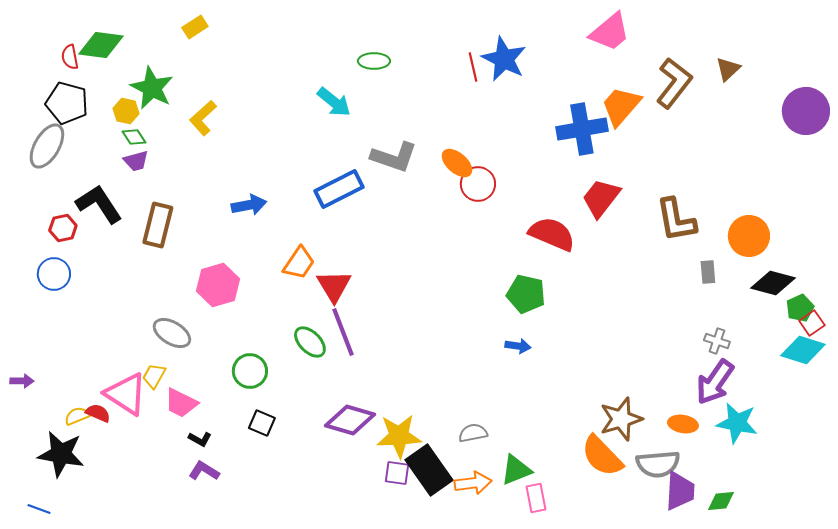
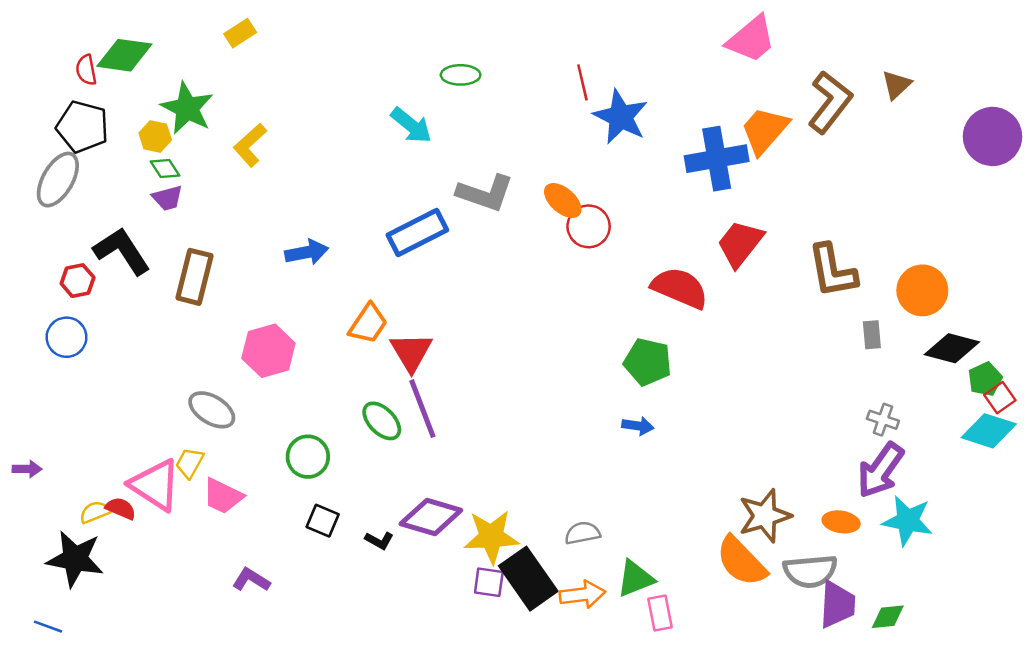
blue star: (504, 59) -> (621, 117), moved
black L-shape: (200, 439) -> (379, 540), moved

